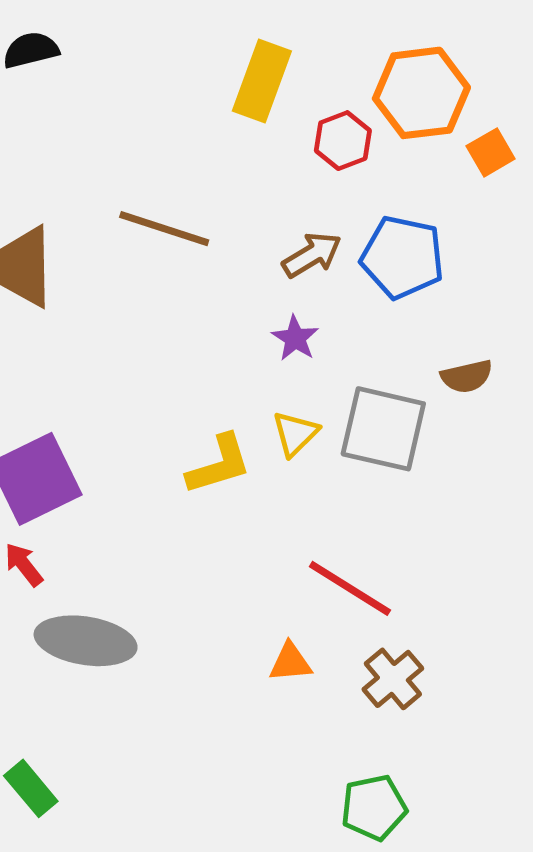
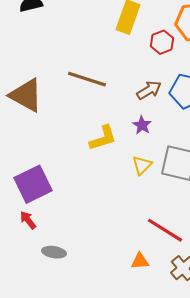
yellow L-shape: (219, 465) -> (103, 138), moved
gray ellipse: (86, 641) -> (54, 252), size x0.6

